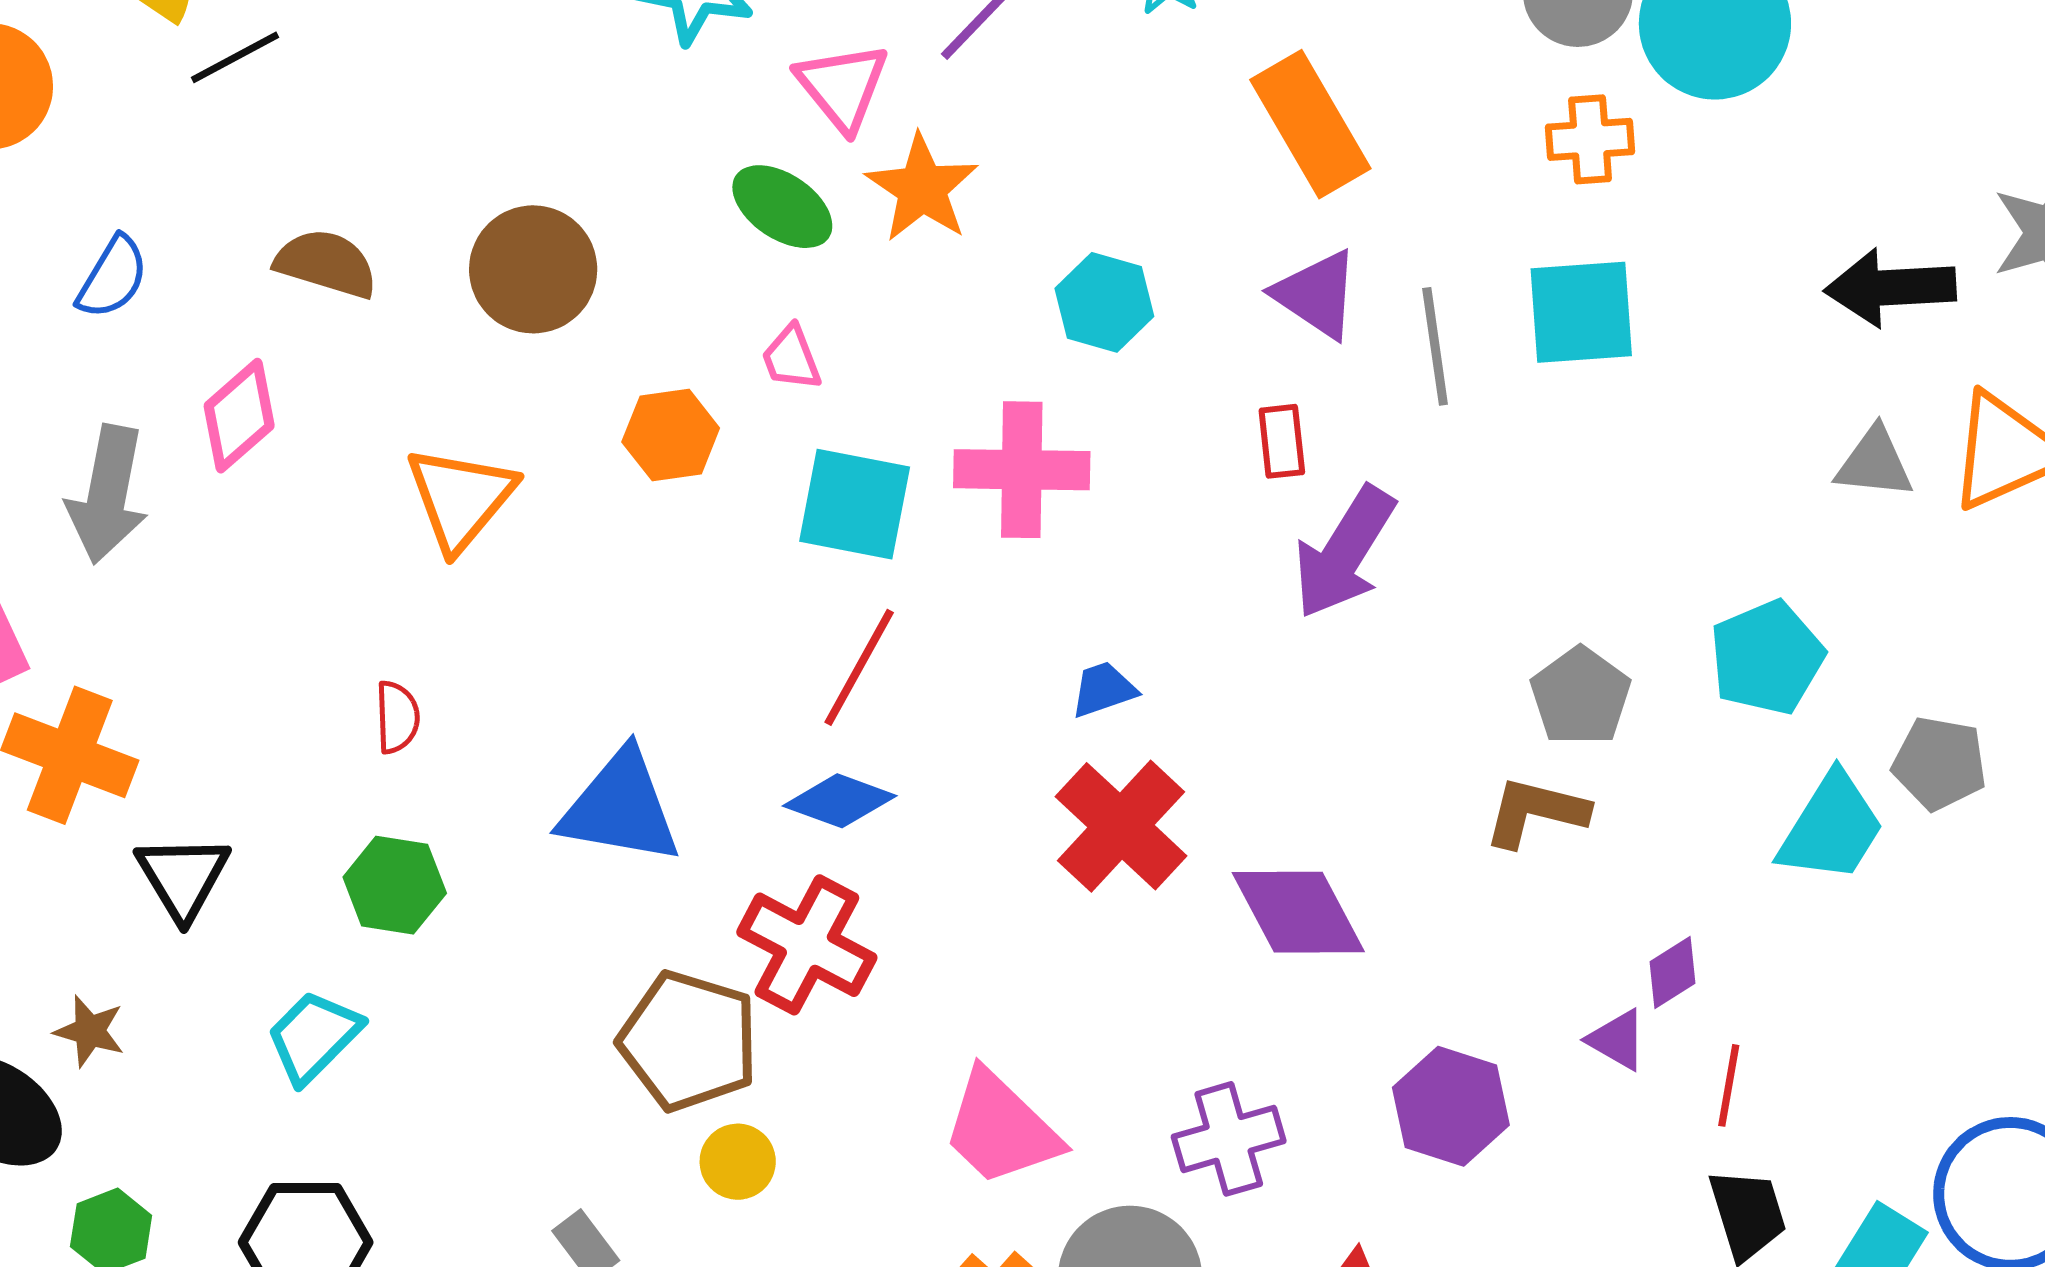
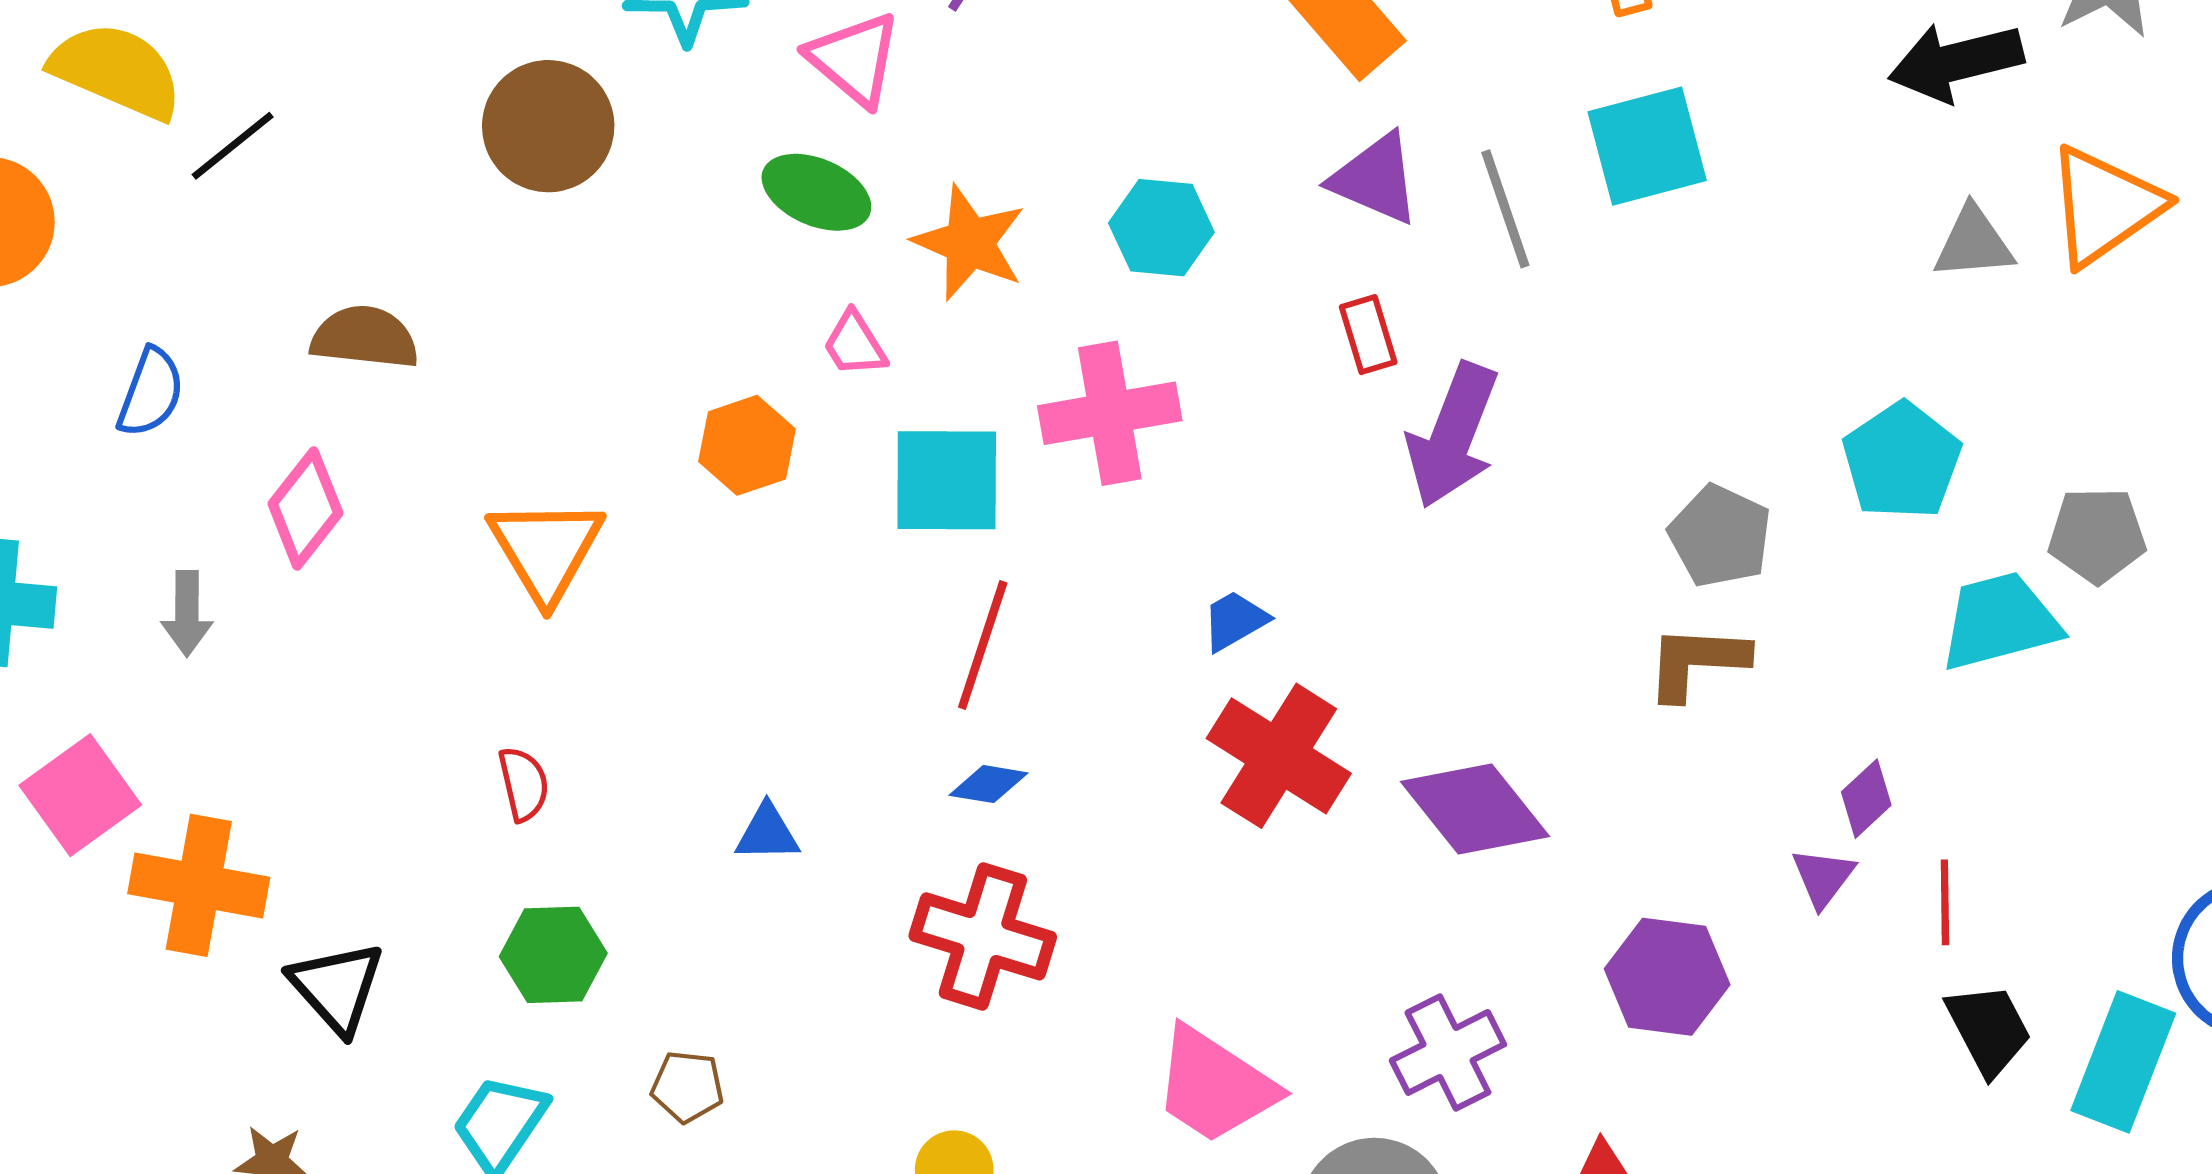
orange star: (922, 188) -> (969, 243), moved
brown circle: (533, 269) -> (548, 126), moved
gray arrow: (107, 494) -> (187, 614), size x0.6
blue diamond: (840, 801) -> (989, 784), size x0.7
blue triangle: (620, 808) -> (767, 833), size x0.5
cyan trapezoid: (1831, 828) -> (2000, 621), turned -126
purple triangle: (1617, 1040) -> (1823, 877), turned 48
brown pentagon: (689, 1041) -> (687, 1087), moved, size x0.5

